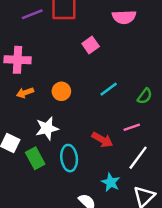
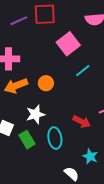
pink square: (91, 45) -> (68, 44), size x1.6
cyan line: (109, 89) -> (83, 71), moved
orange arrow: (25, 93) -> (16, 86), size x1.6

